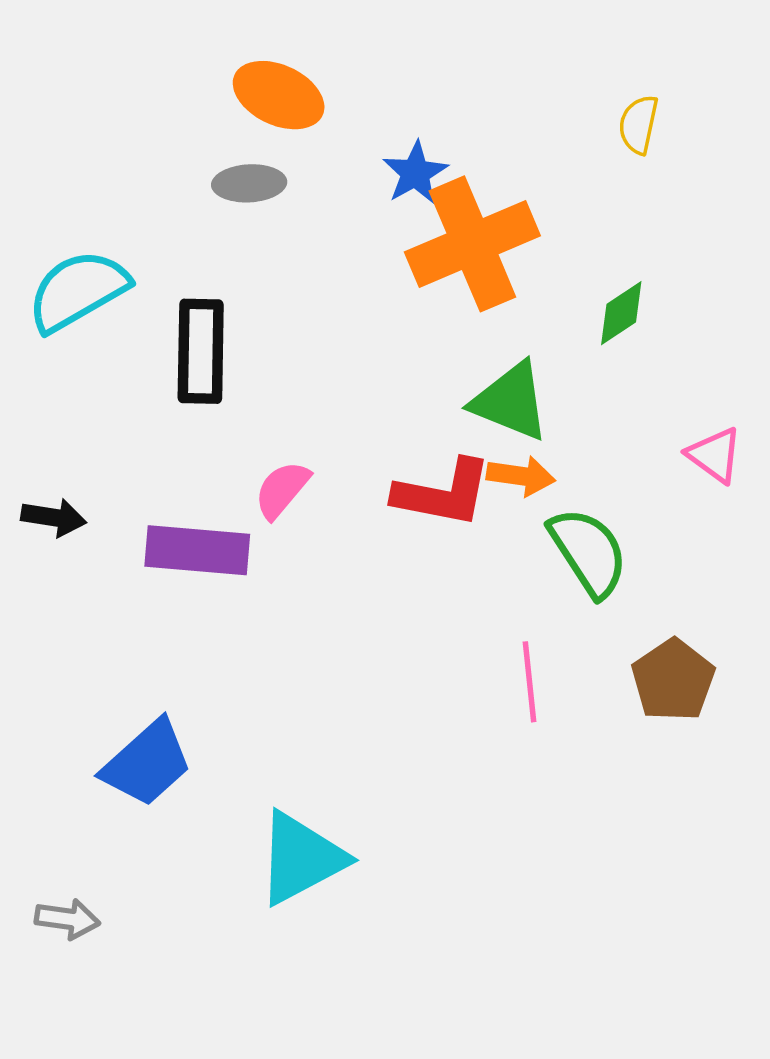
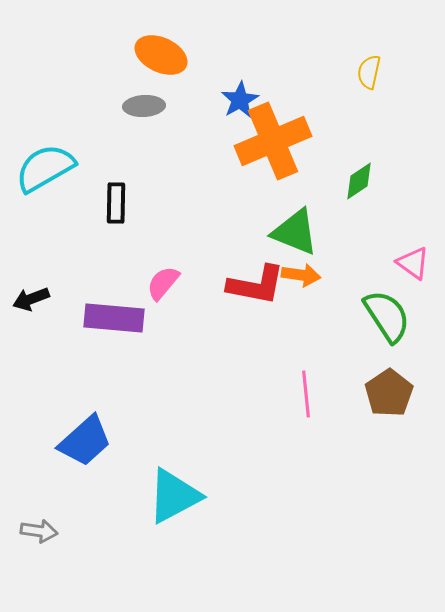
black rectangle: (201, 351) -> (116, 203), size x0.7
black arrow: (54, 517) -> (31, 299), turned 150
green semicircle: (588, 552) -> (387, 316), moved

